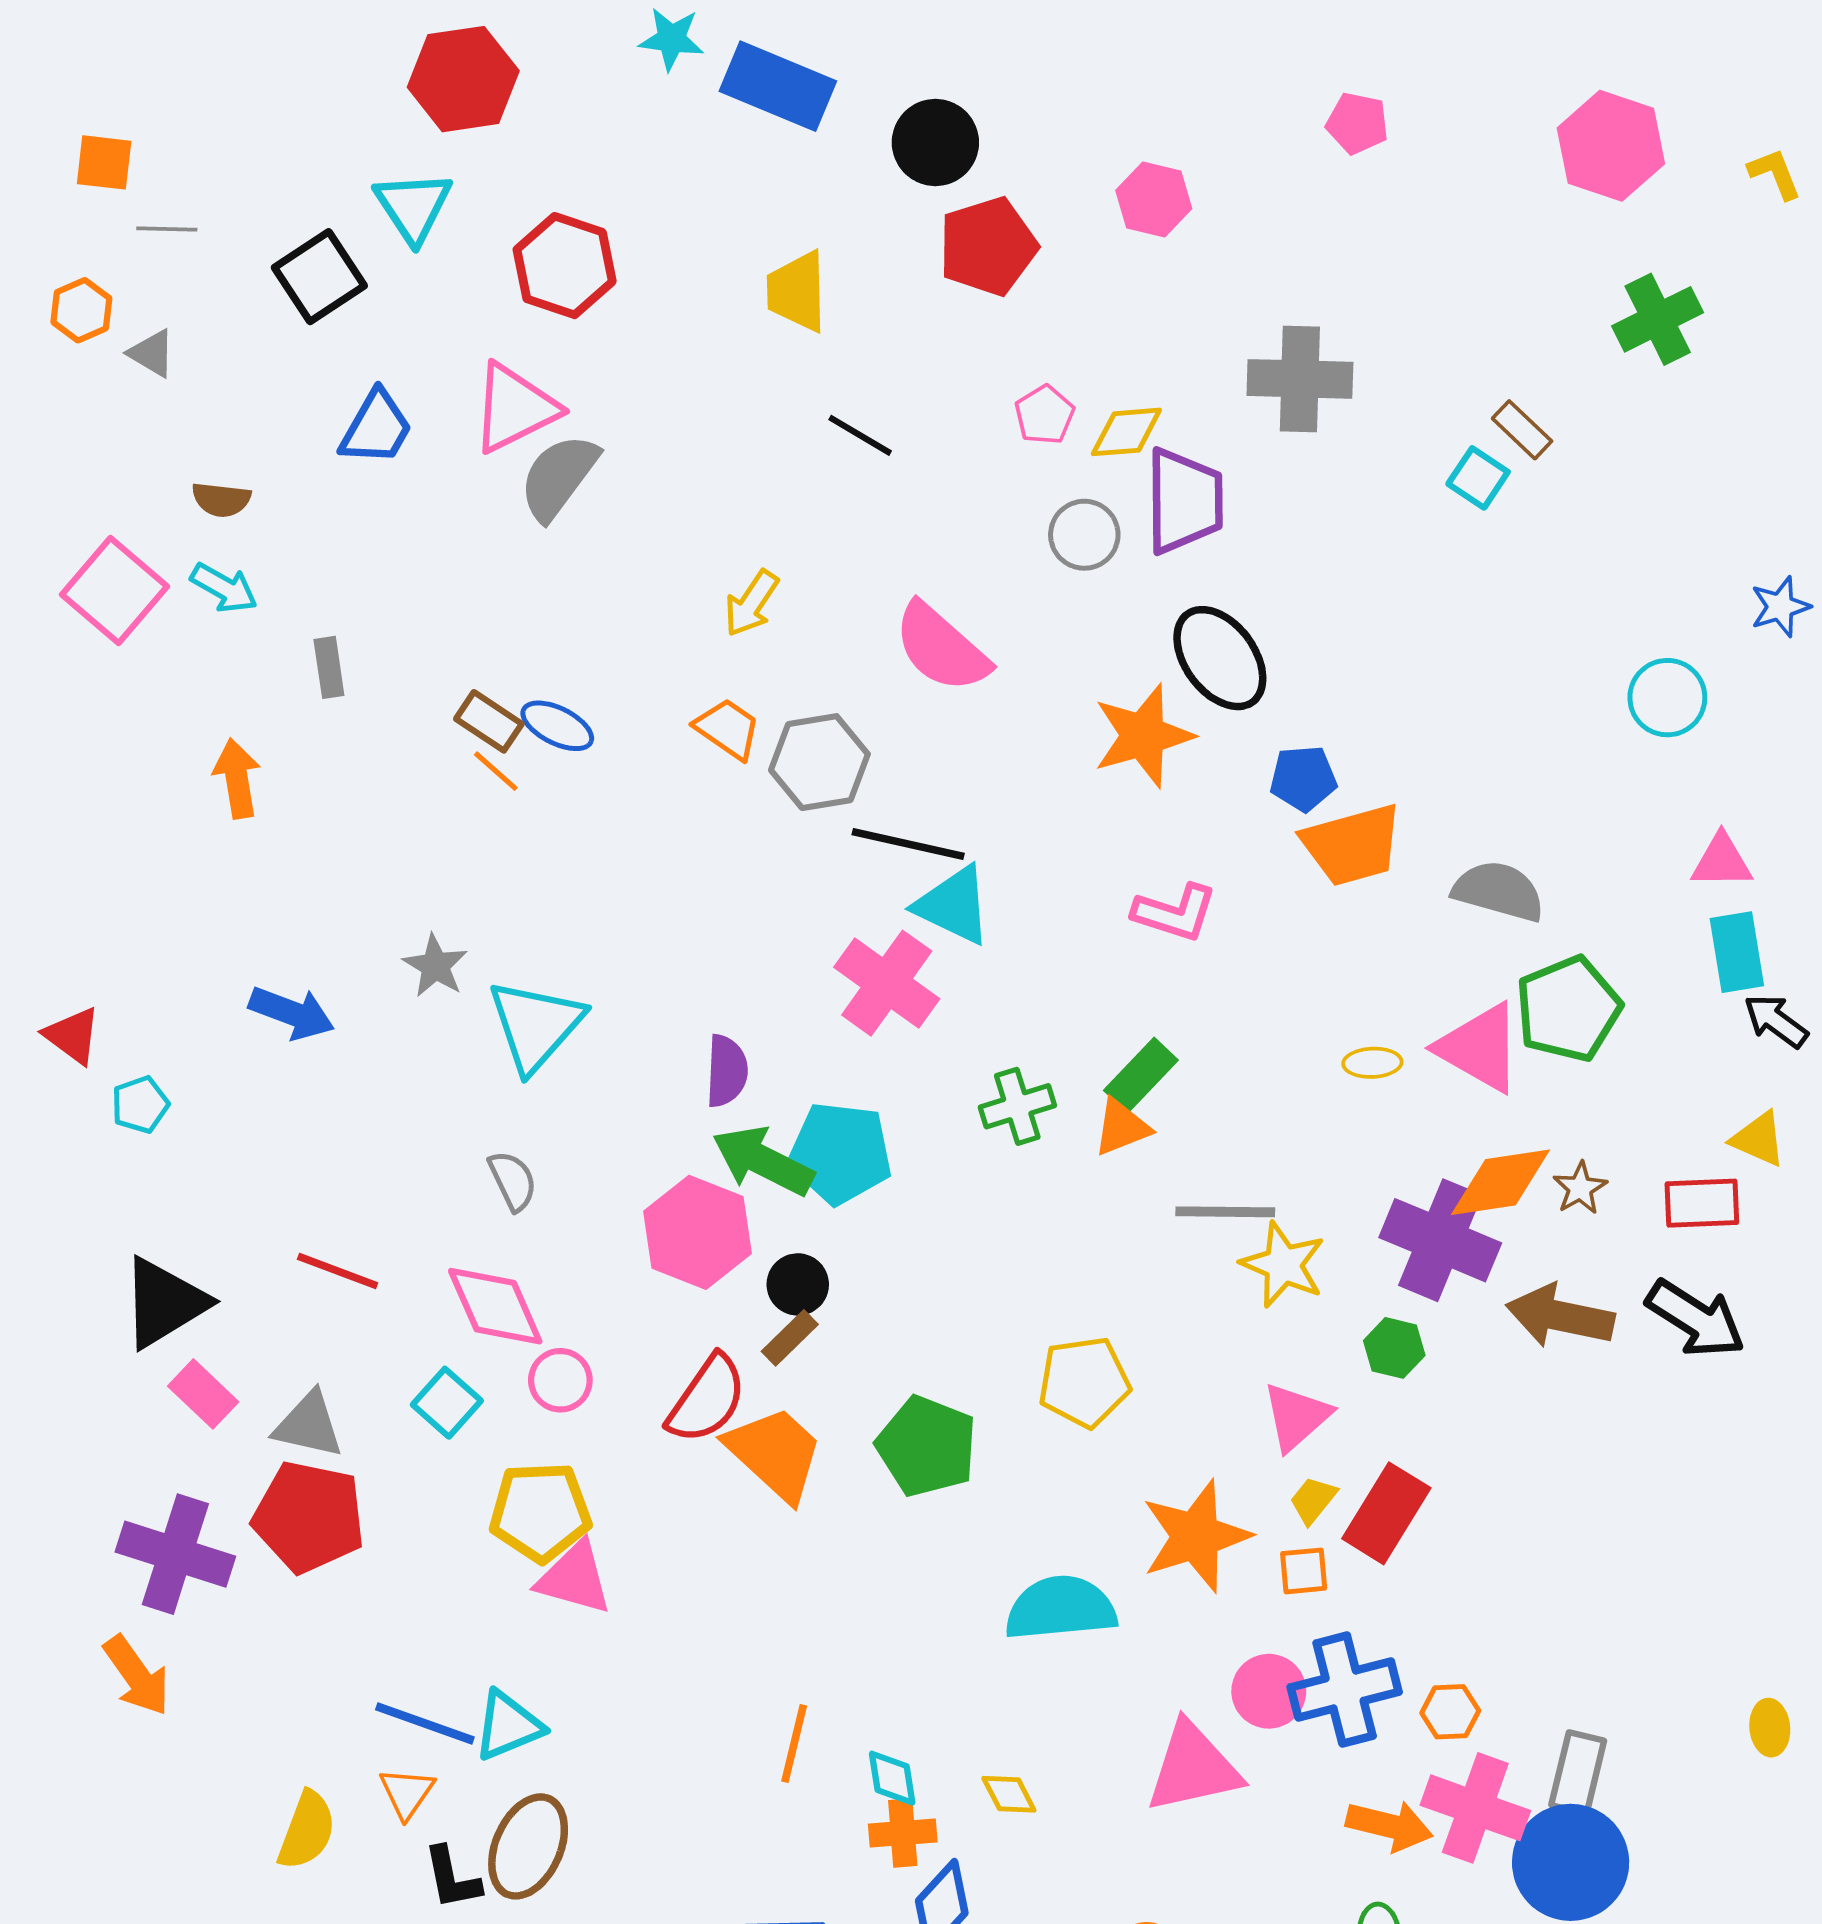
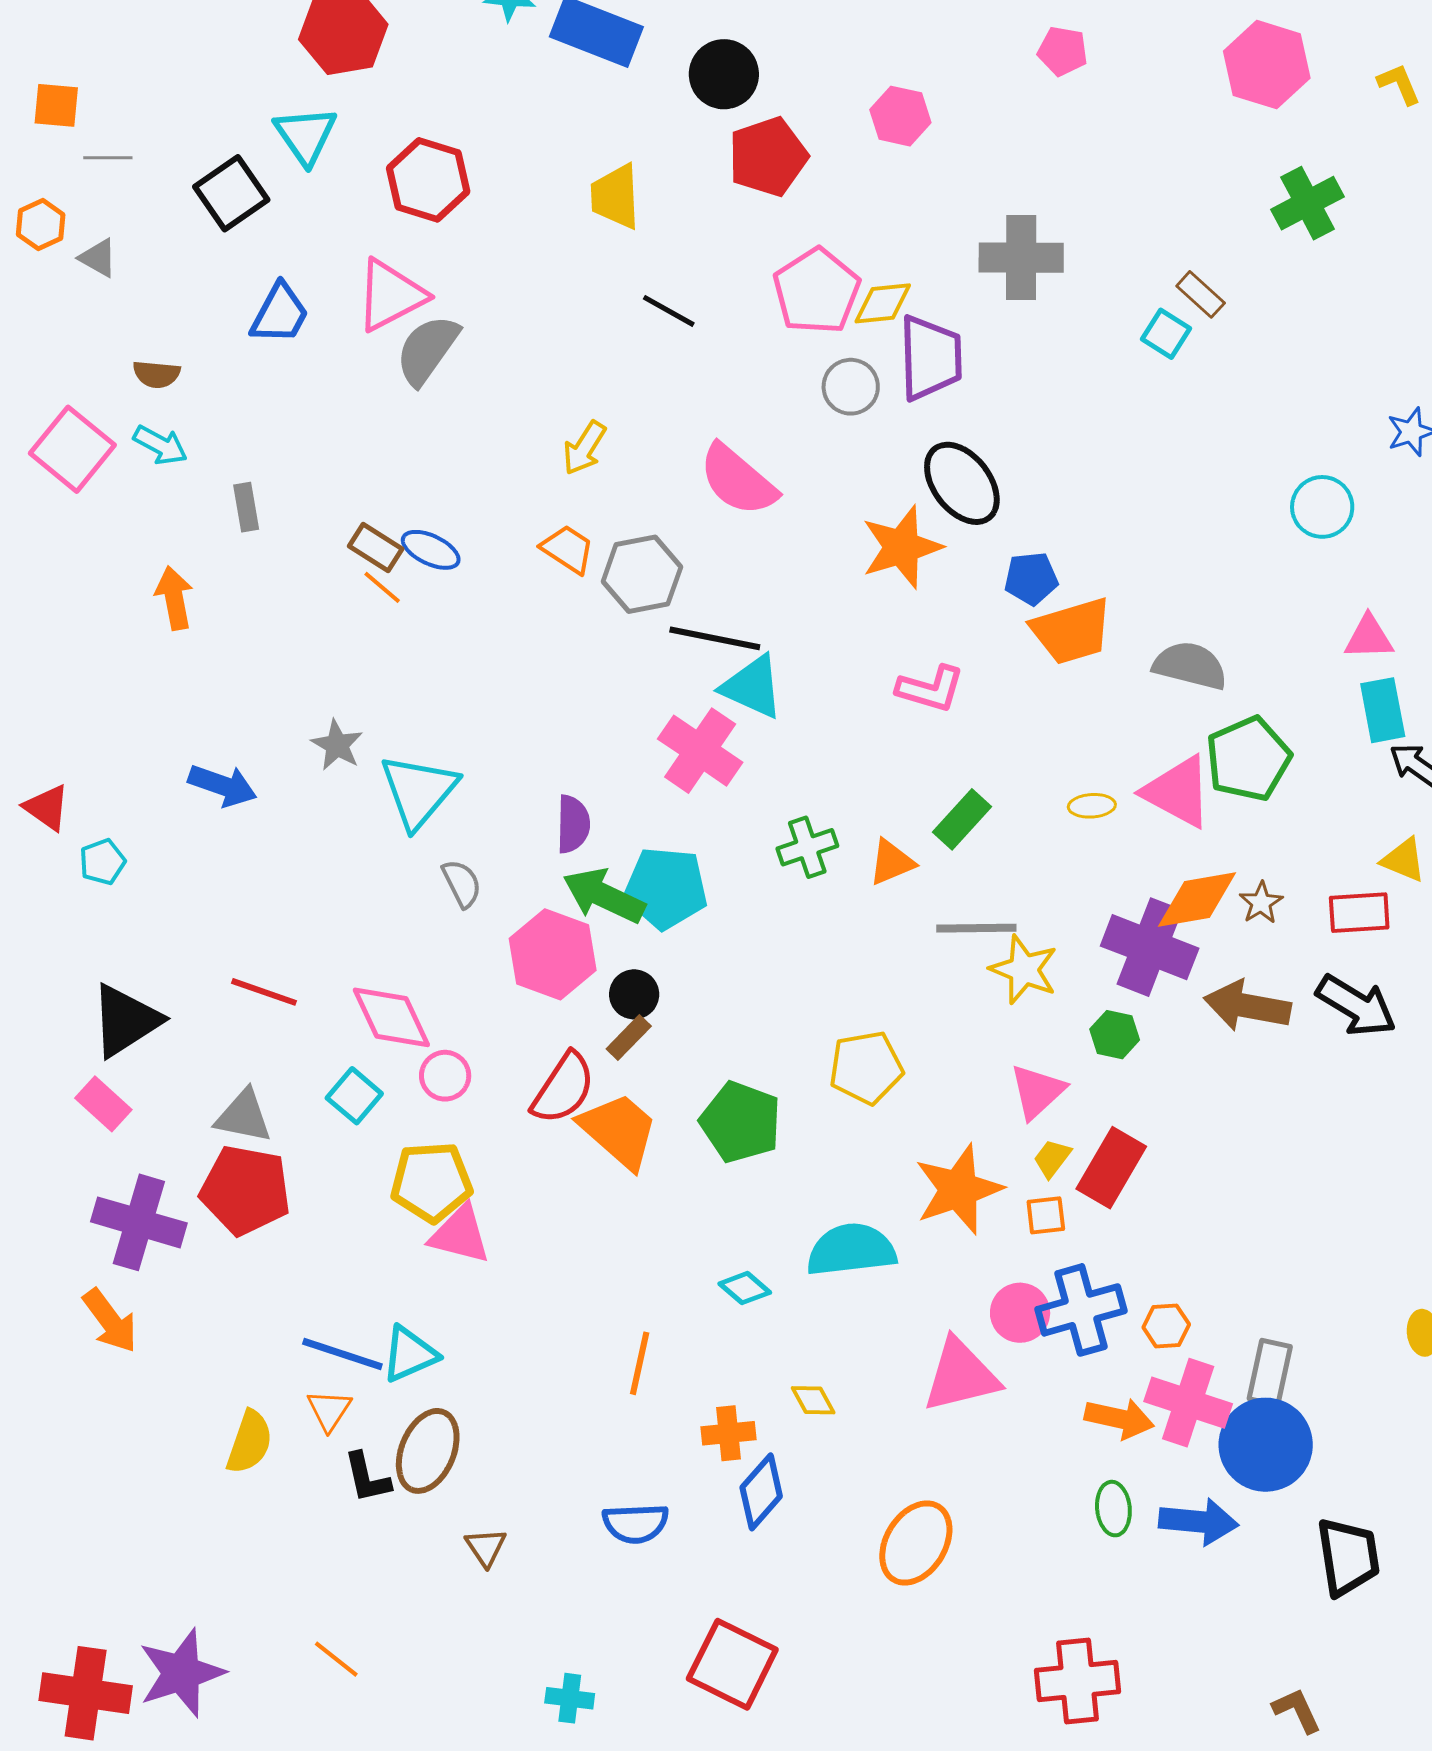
pink pentagon: (1044, 415) -> (817, 291), size x1.8
green rectangle: (1141, 1075) -> (962, 819), moved
gray semicircle: (513, 1181) -> (462, 883), moved
pink rectangle: (203, 1394) -> (103, 1104), moved
cyan diamond: (892, 1778) -> (745, 1288), moved, turned -39

